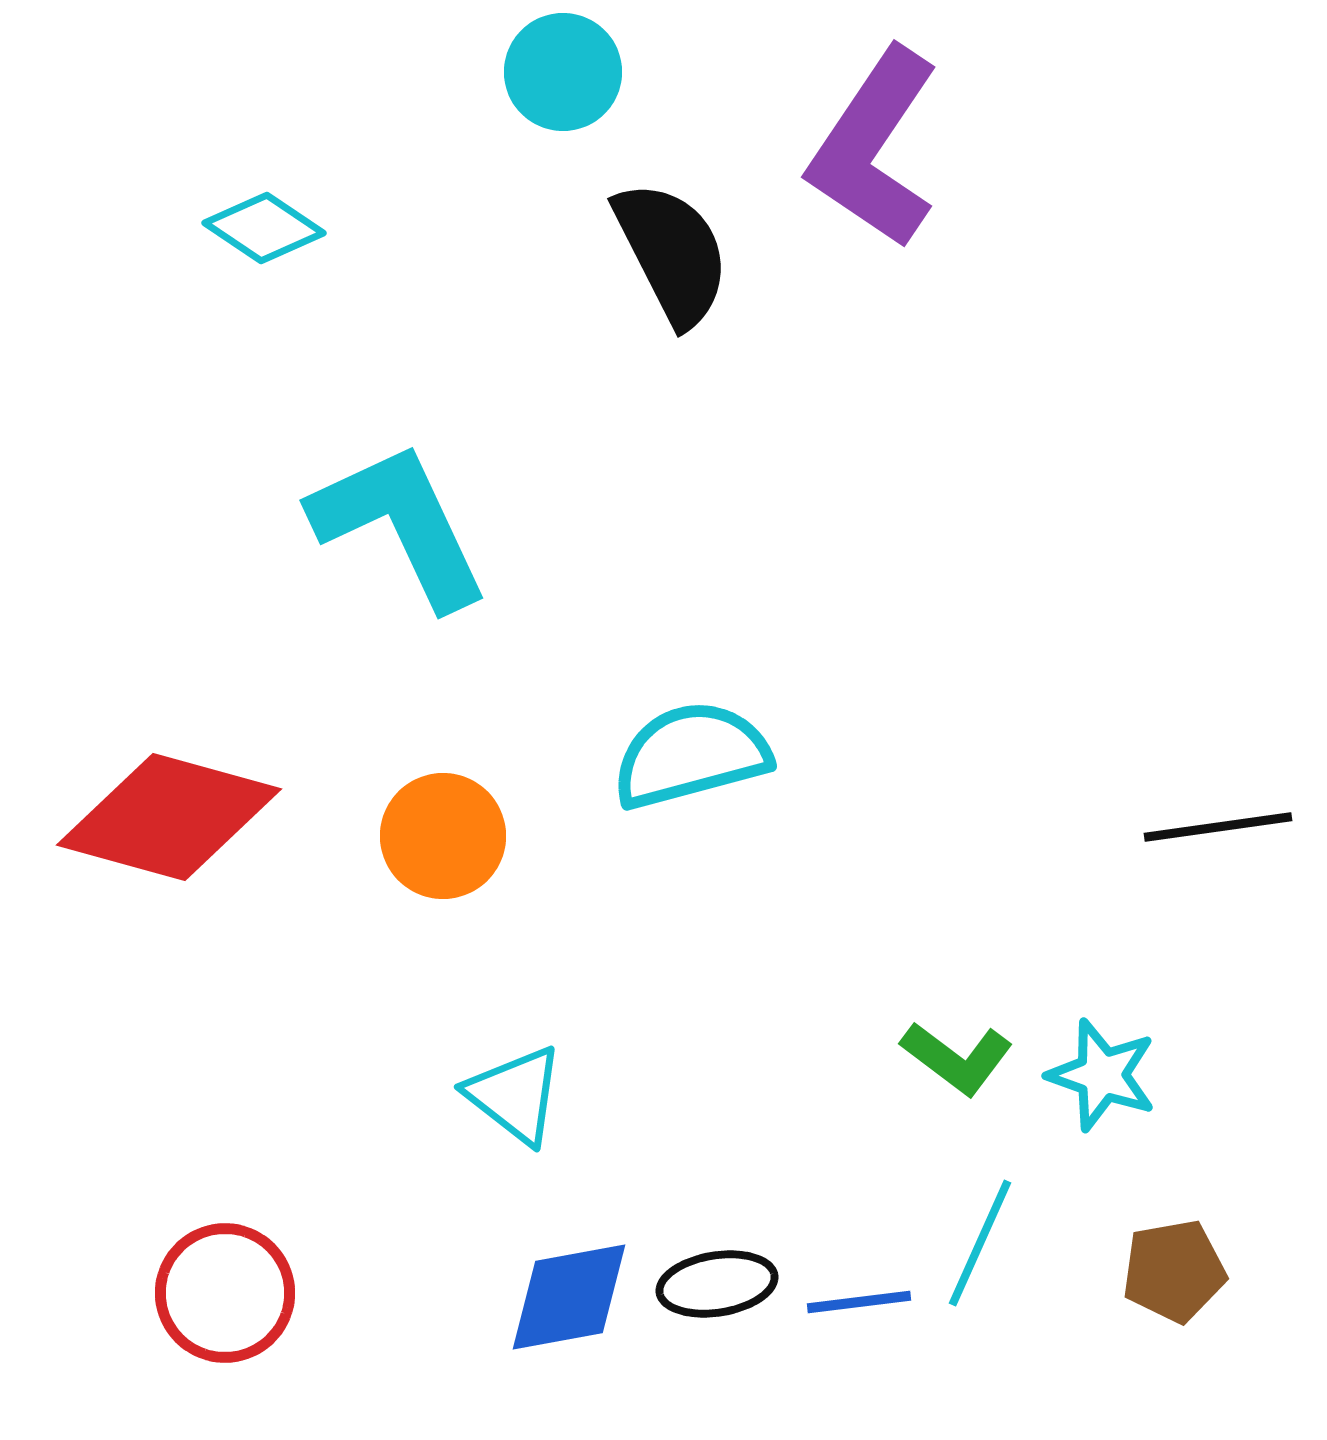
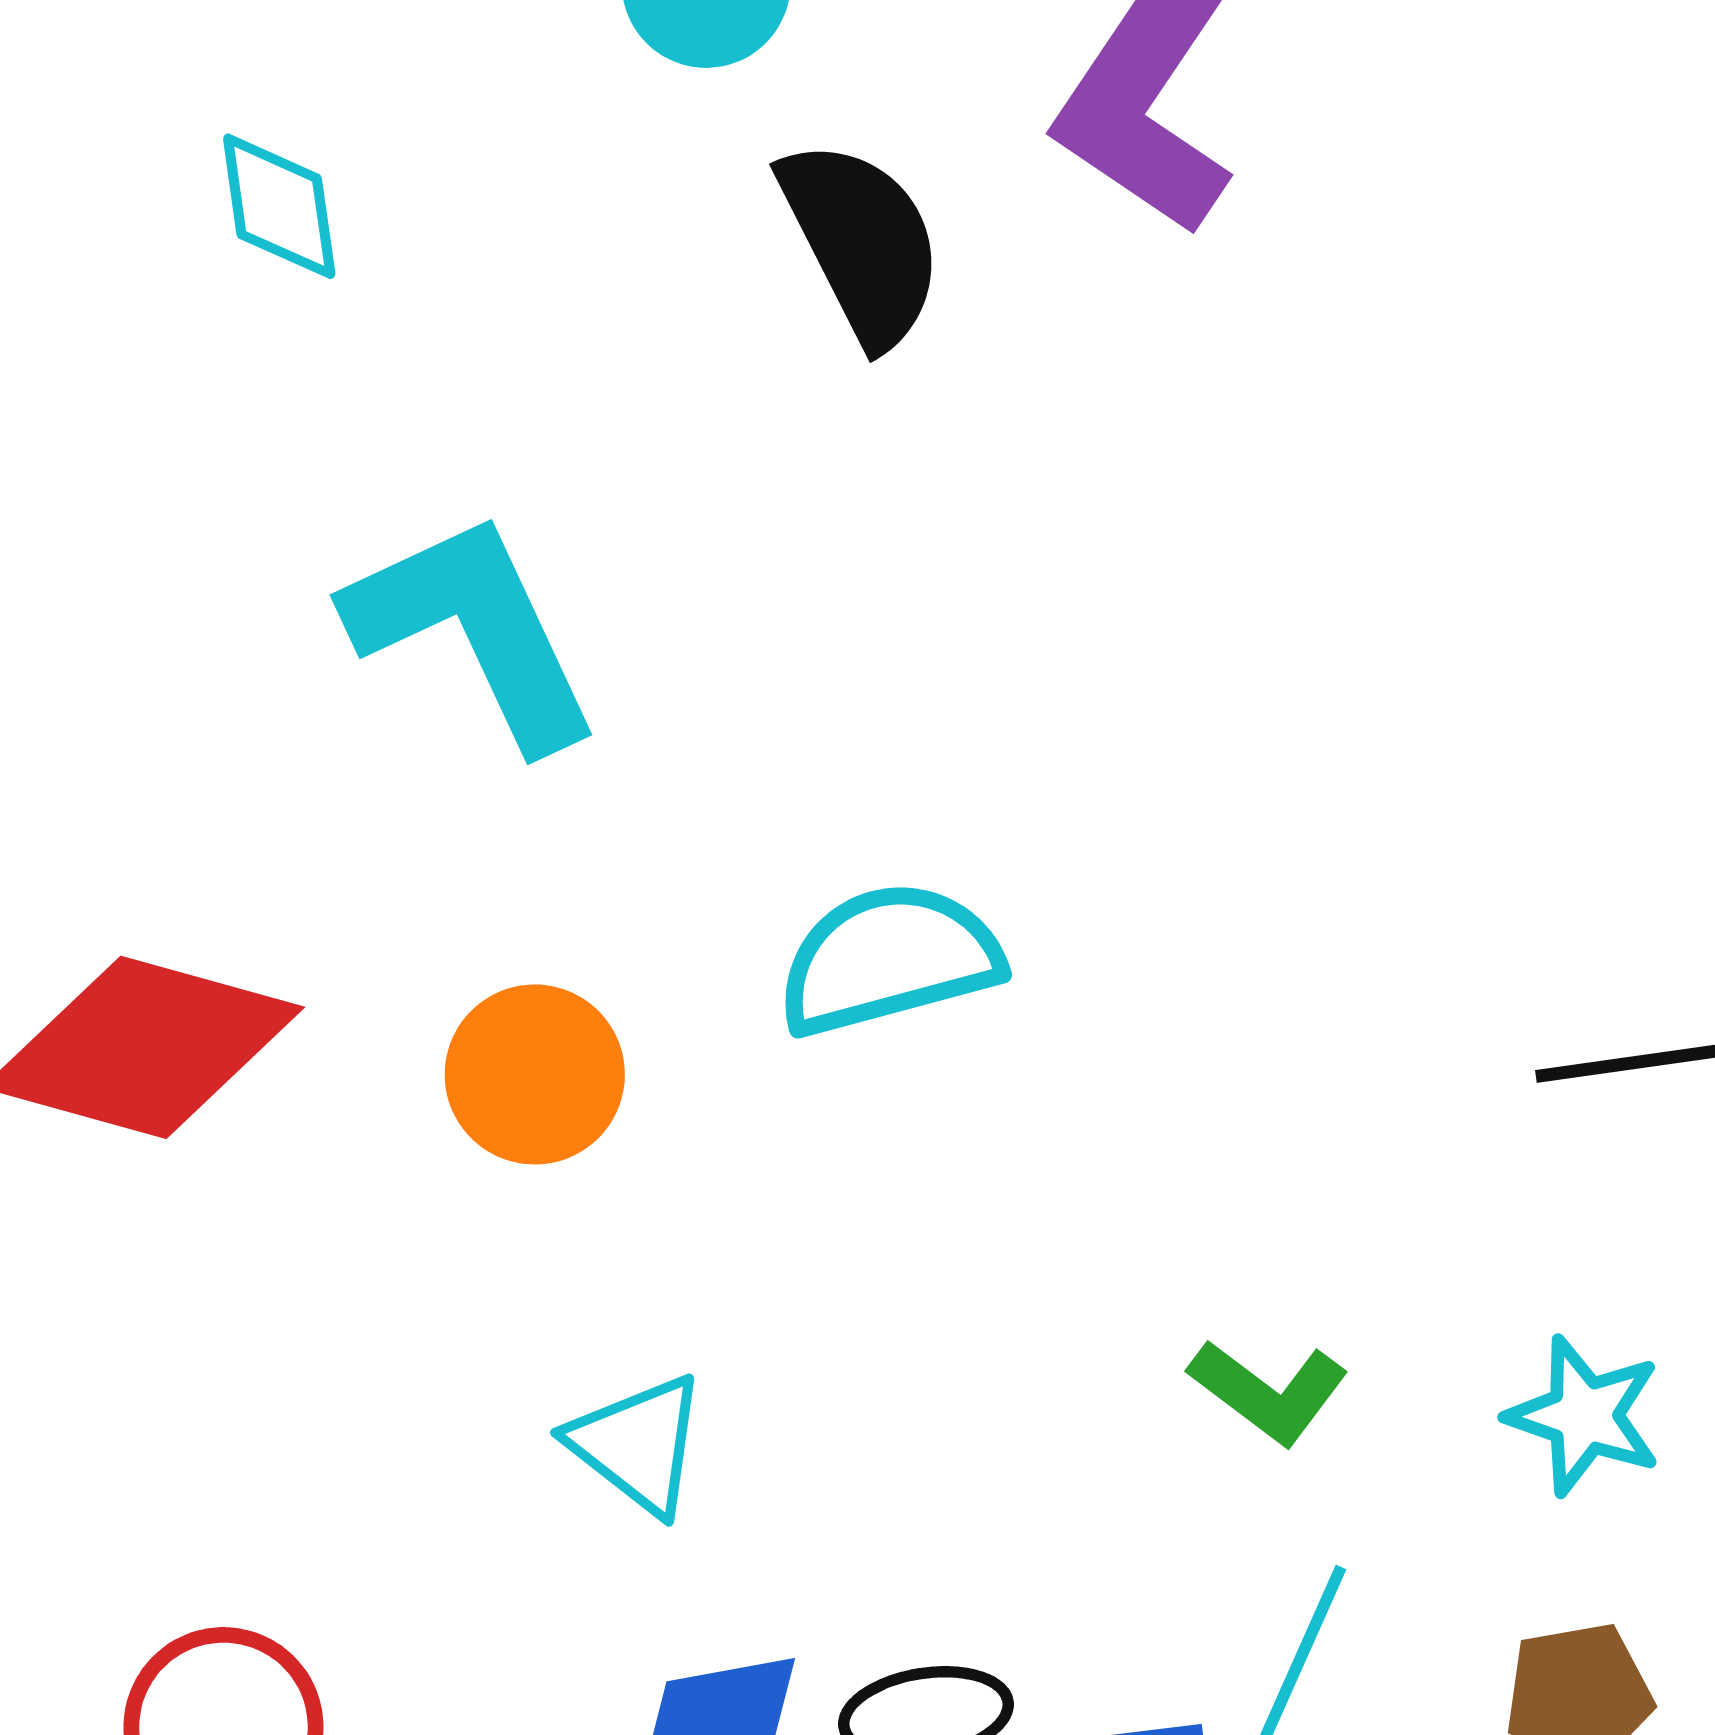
cyan diamond: (264, 228) -> (279, 206), turned 48
cyan star: (1102, 1075) -> (1584, 1416), moved

